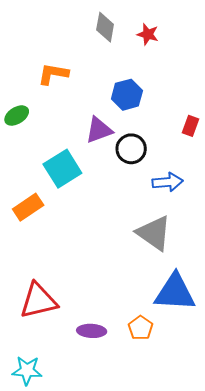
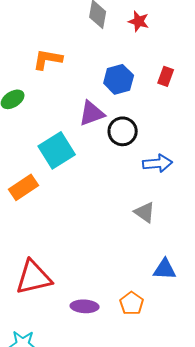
red rectangle: (190, 126) -> (166, 76), moved
gray triangle: (154, 233) -> (145, 212), size x0.6
blue triangle: (175, 292) -> (165, 269), size x0.6

